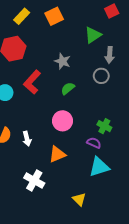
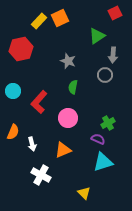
yellow rectangle: (22, 16) -> (39, 21), moved
red L-shape: (32, 82) -> (39, 102), moved
green semicircle: (68, 88) -> (73, 87), turned -40
green cross: (104, 126) -> (108, 123), turned 32
white arrow: (27, 139) -> (32, 144), moved

